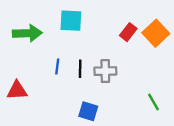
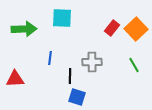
black line: (80, 69) -> (70, 76), moved
green line: (154, 102) -> (134, 65), moved

